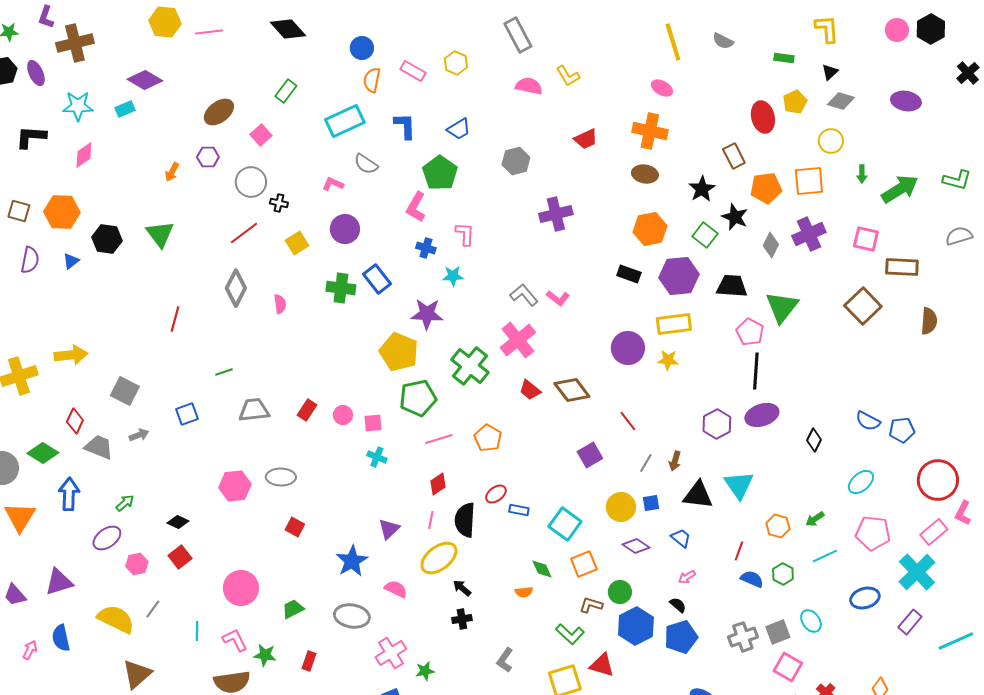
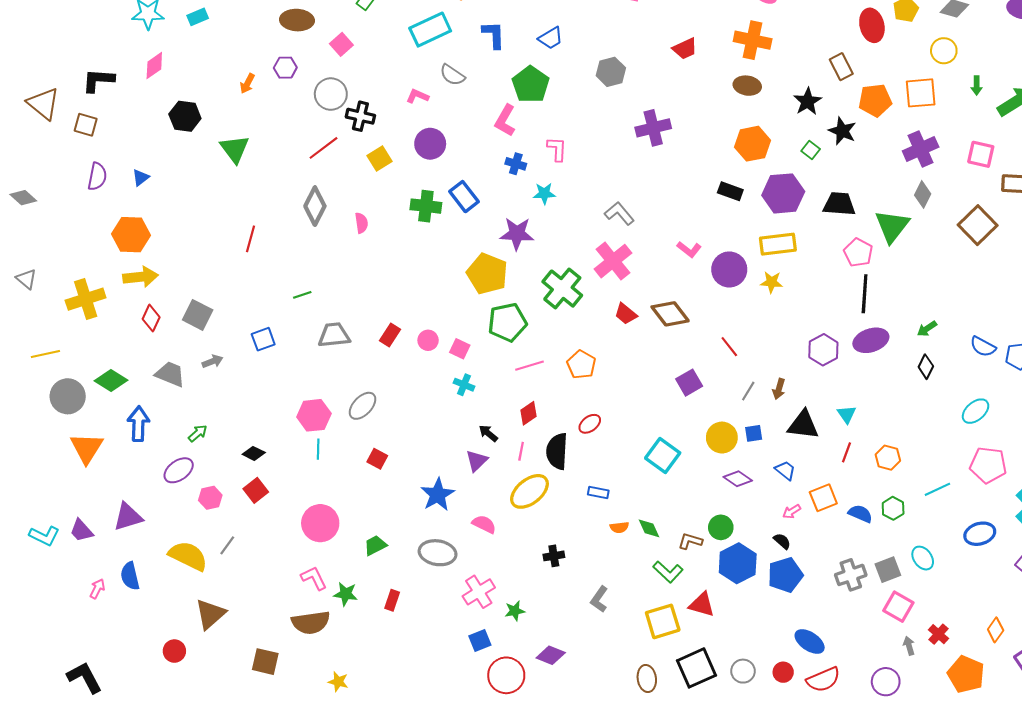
brown ellipse: (219, 112) -> (297, 20), turned 40
black L-shape: (31, 137) -> (98, 80), moved
black cross: (279, 203) -> (360, 116), size x1.5
orange hexagon: (62, 212) -> (131, 235), moved
green square: (705, 235) -> (811, 150), size x0.7
black hexagon: (107, 239) -> (185, 116), moved
gray diamond: (771, 245) -> (923, 194), moved
pink L-shape: (558, 298) -> (689, 249), moved
red diamond: (75, 421) -> (151, 318), moved
pink square: (373, 423) -> (460, 349), turned 30
gray ellipse: (281, 477) -> (363, 406), turned -48
cyan triangle: (739, 485) -> (847, 414), size x0.6
blue rectangle: (519, 510) -> (598, 492), moved
green arrow: (815, 519) -> (927, 329), moved
red line: (739, 551) -> (847, 452), moved
orange square: (584, 564) -> (823, 498), moved
green diamond: (542, 569) -> (649, 528), moved
black arrow: (462, 588) -> (488, 433), moved
cyan line: (197, 631) -> (318, 449), moved

